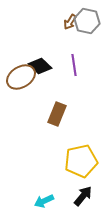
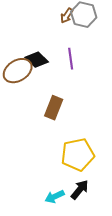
cyan arrow: (44, 201) -> (55, 197), moved

